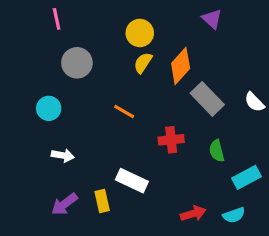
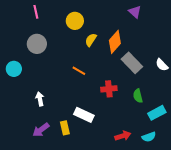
yellow circle: (140, 33) -> (75, 21), moved
gray circle: (77, 63) -> (37, 44), moved
cyan circle: (49, 108) -> (14, 69), moved
white arrow: (63, 155) -> (40, 99), turned -112

